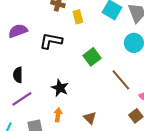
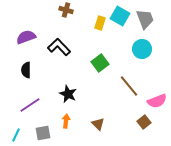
yellow rectangle: (78, 17) -> (100, 23), moved, turned 32
black L-shape: (51, 41) -> (59, 47), turned 35
black semicircle: (18, 75) -> (26, 70), moved

